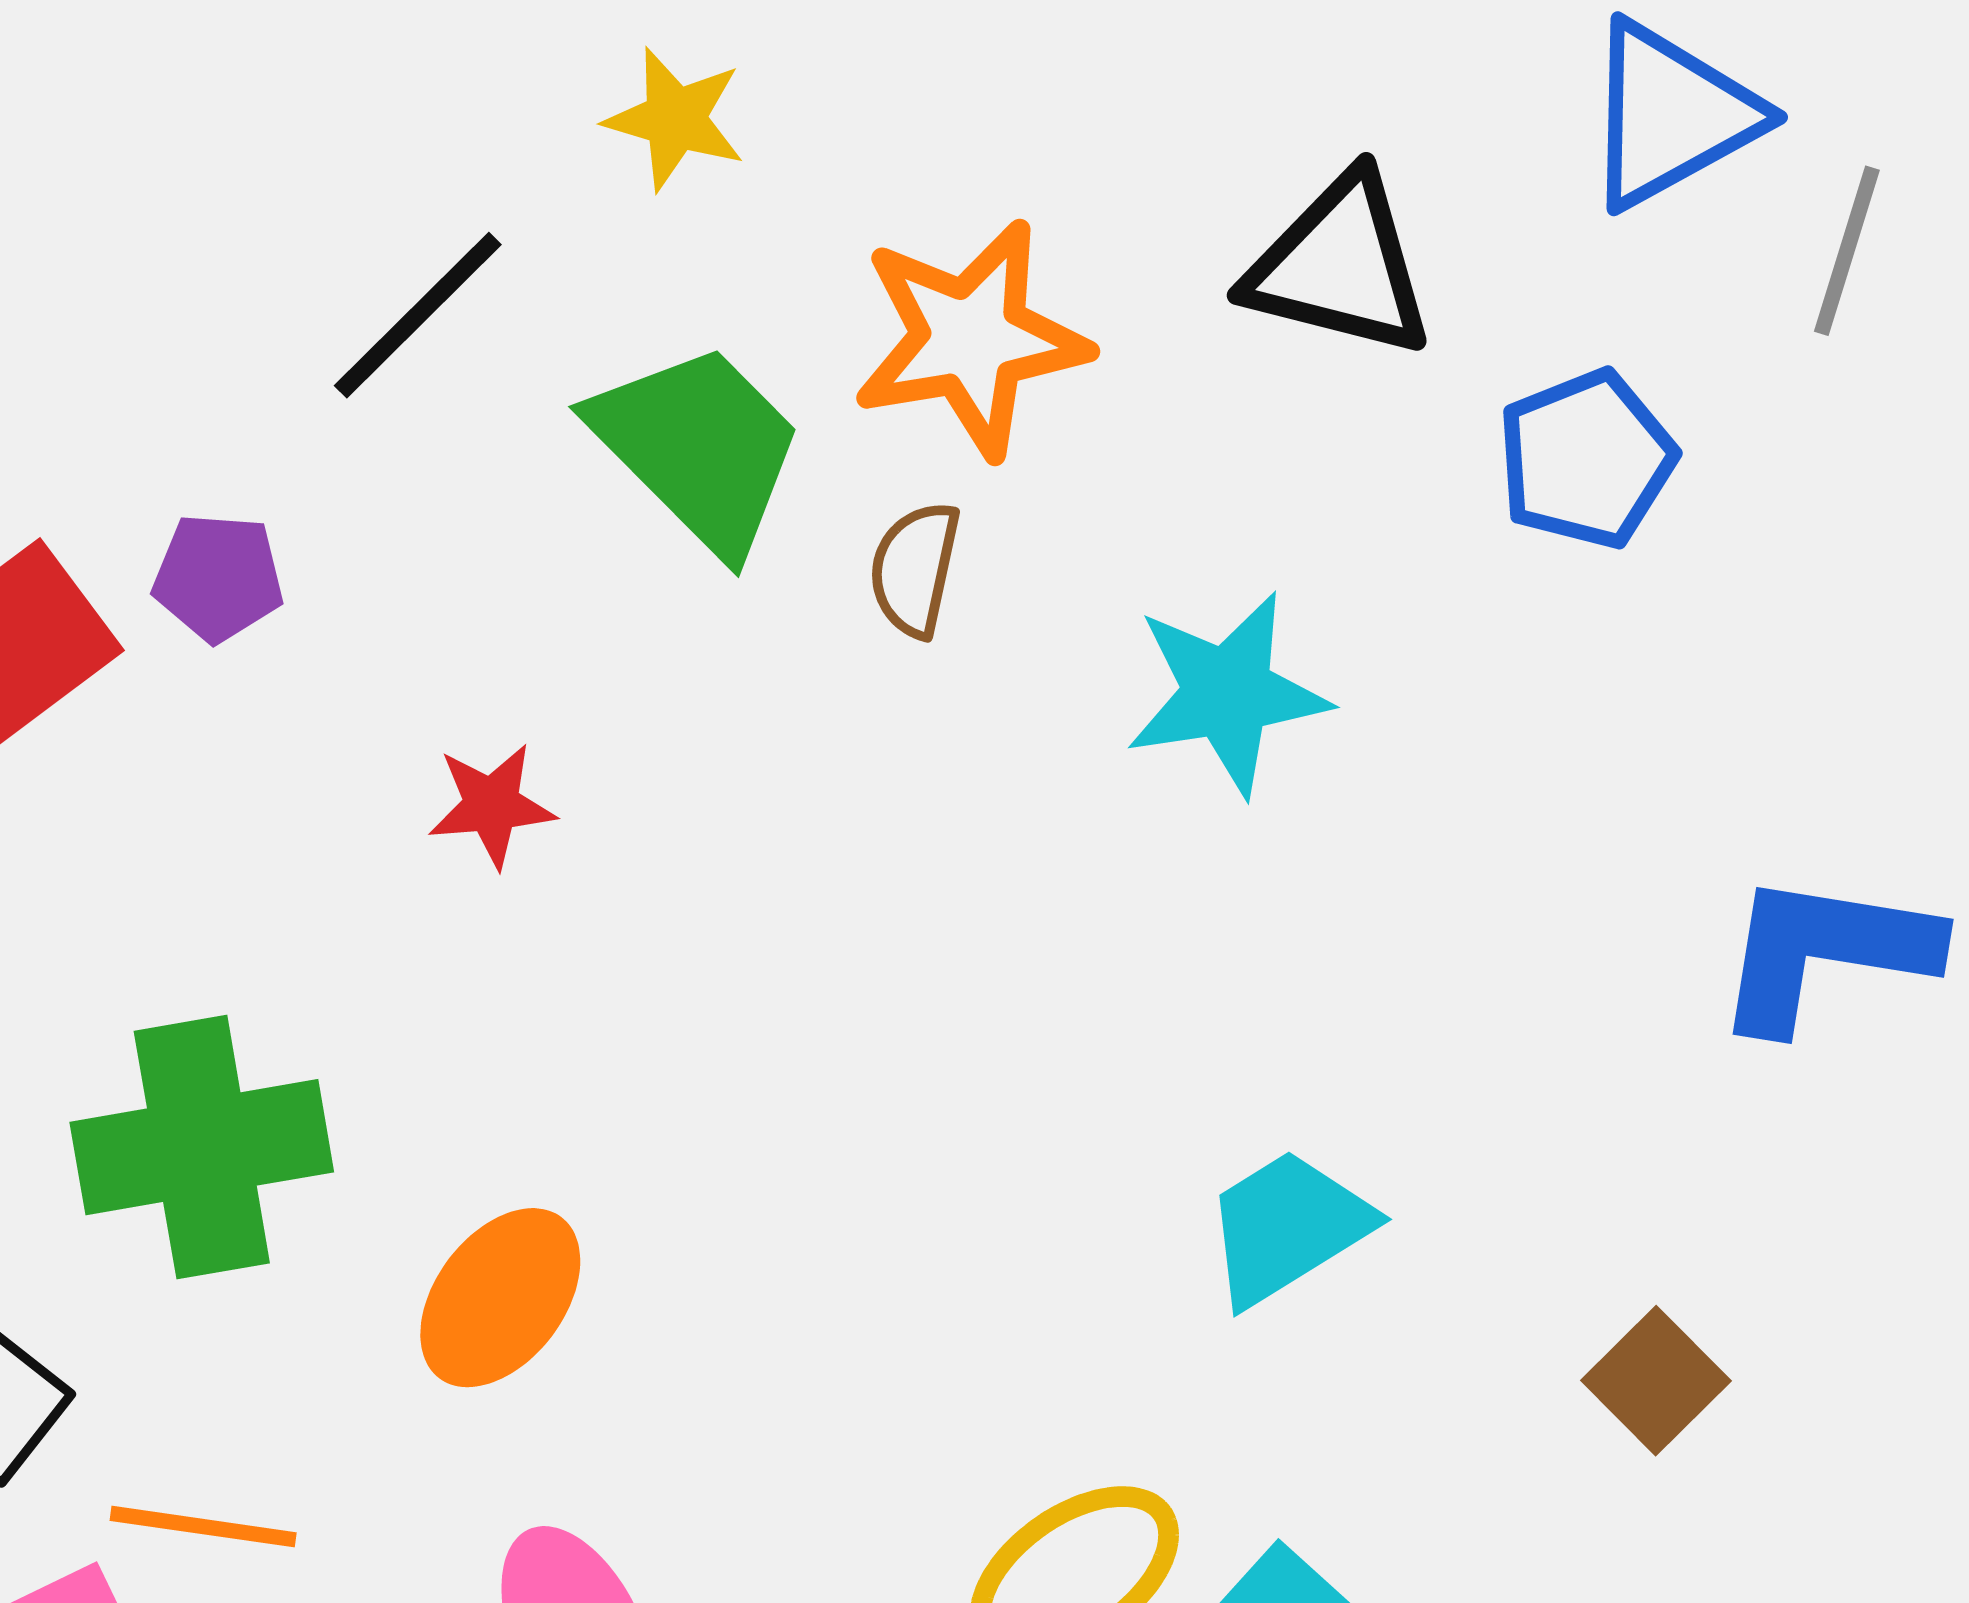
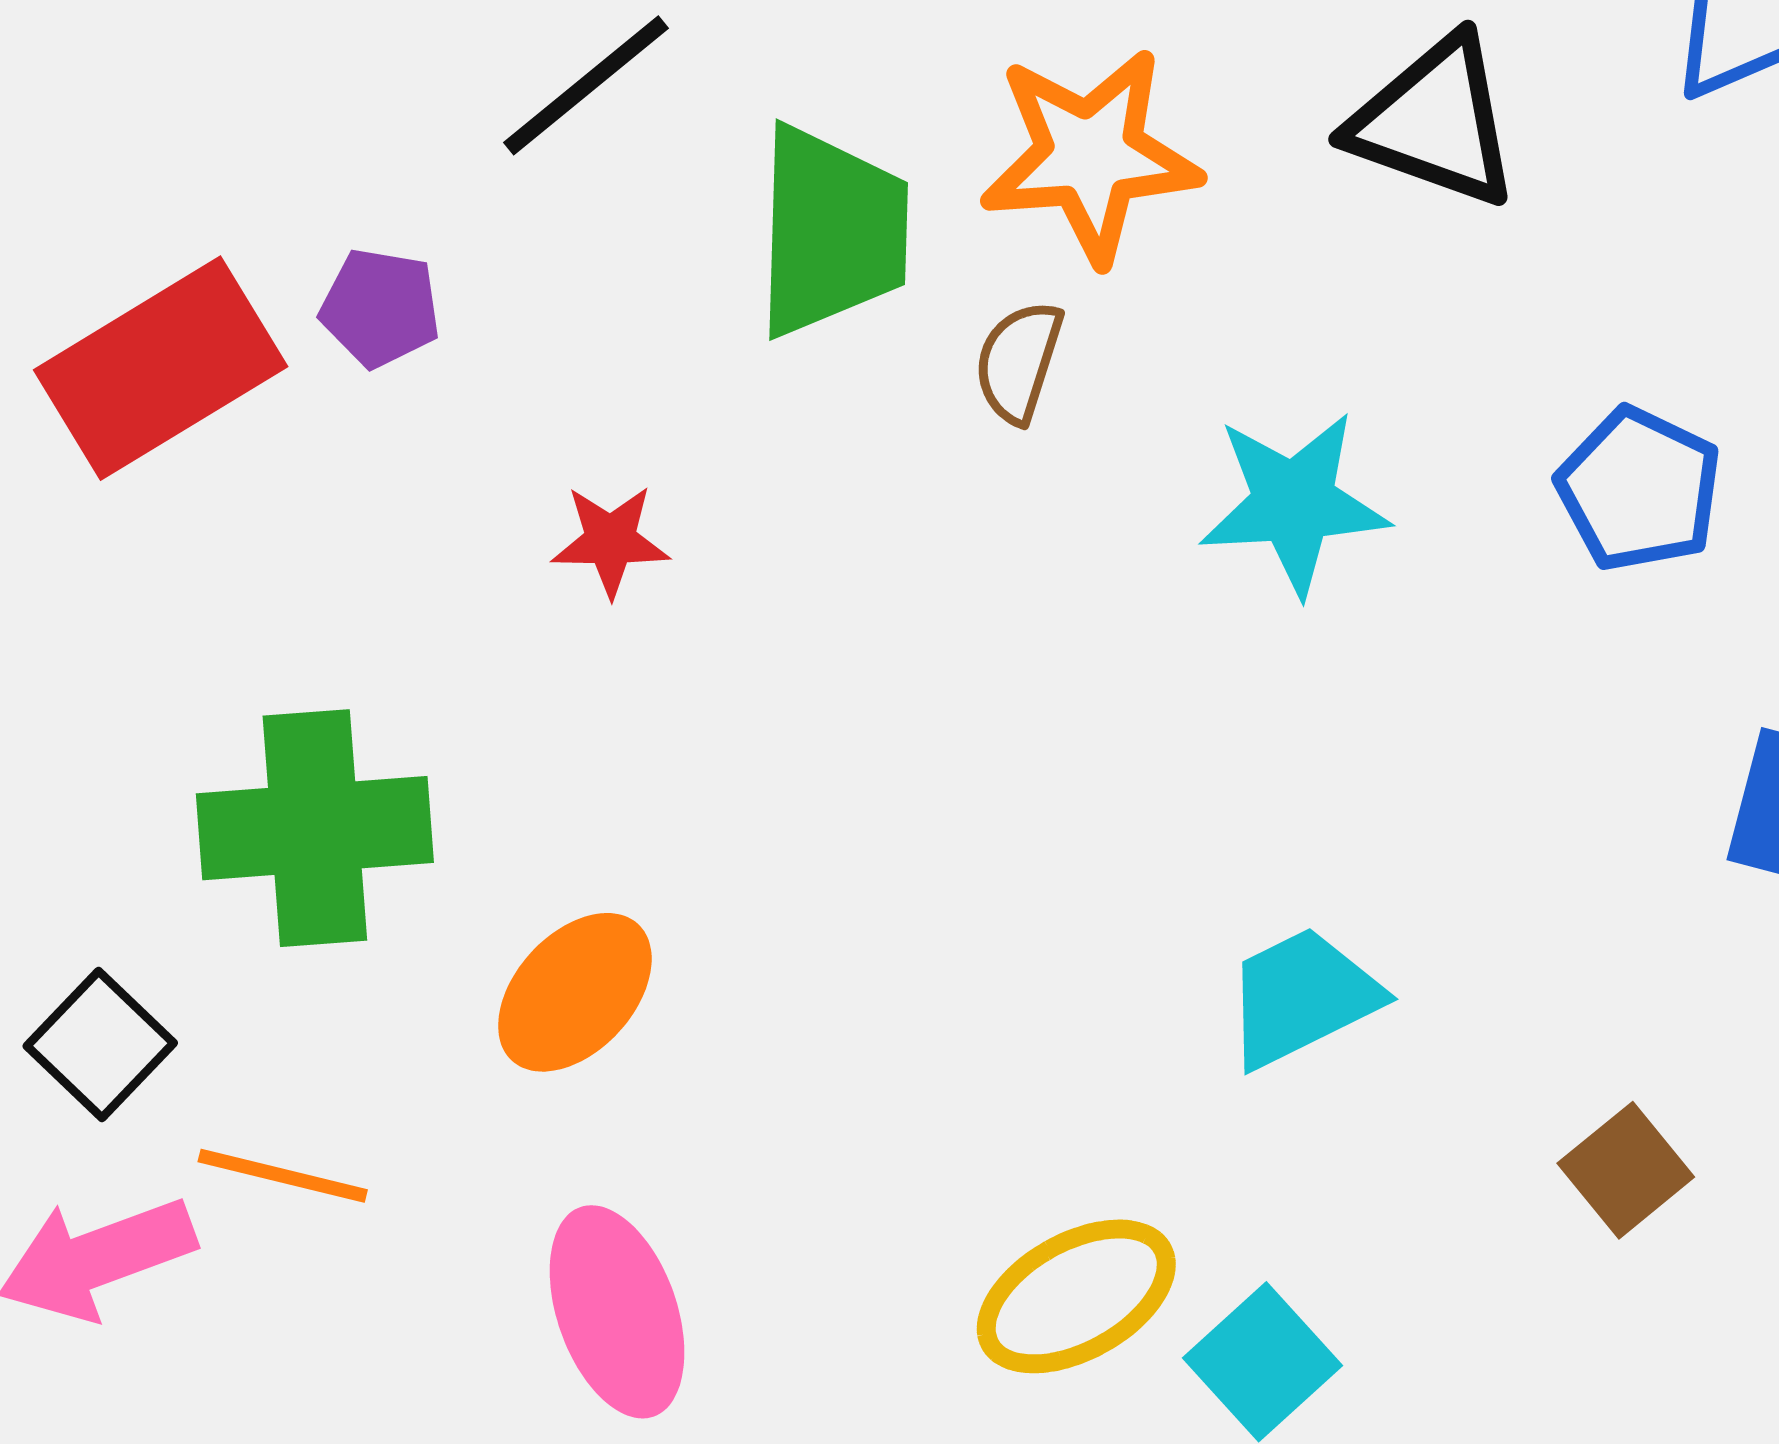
green trapezoid: (698, 448) -> (831, 231), turned 41
blue pentagon: (1586, 459) -> (1639, 489), moved, turned -30

